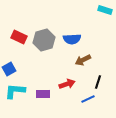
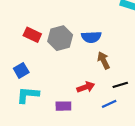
brown arrow: (83, 60) -> (104, 60), turned 91
black line: (98, 82) -> (120, 85), turned 56
purple rectangle: (43, 94) -> (63, 106), moved

